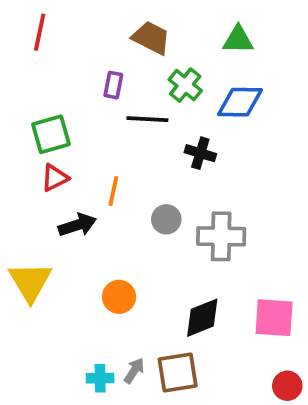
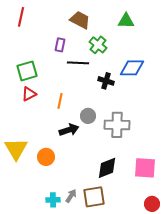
blue diamond: (240, 102) -> (132, 68), moved
black arrow: (77, 225) -> (69, 130), moved
orange circle: (119, 297) -> (46, 157), moved

